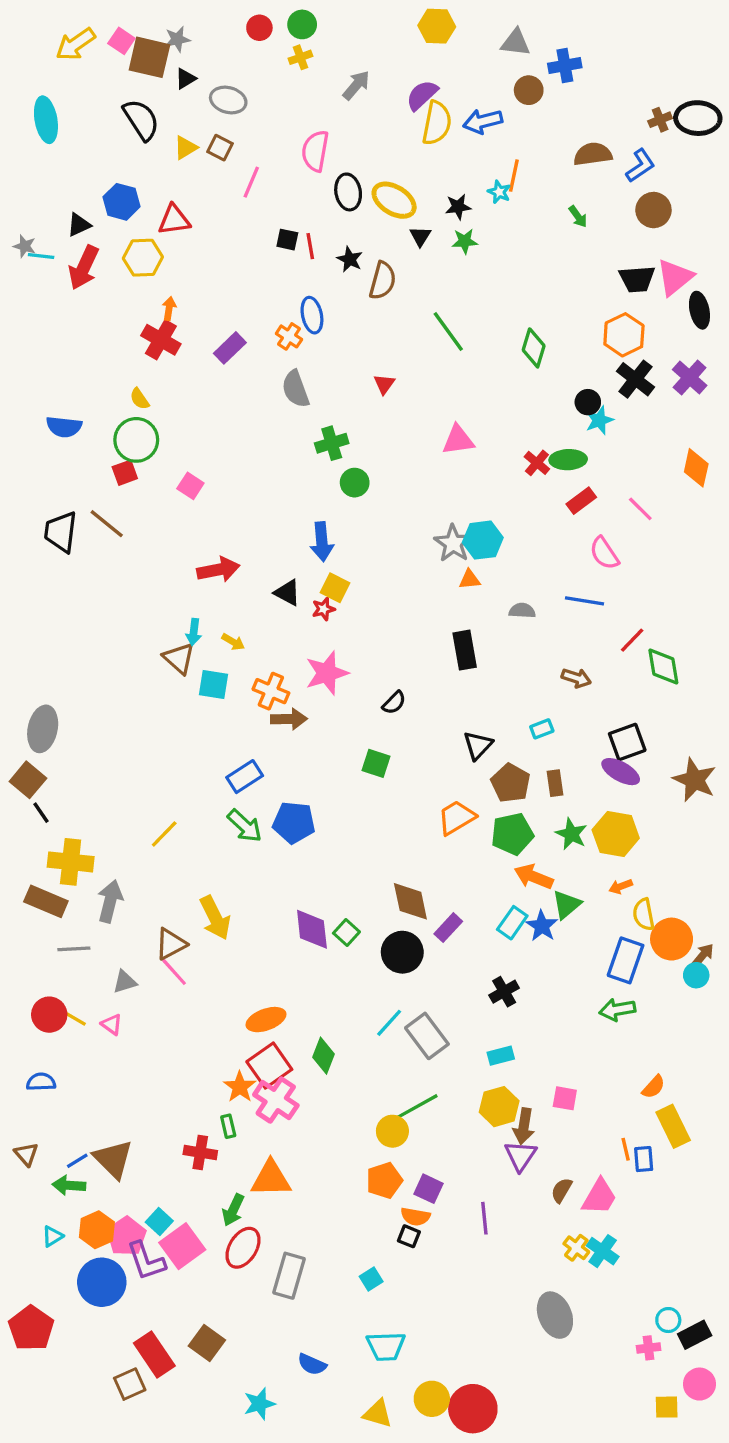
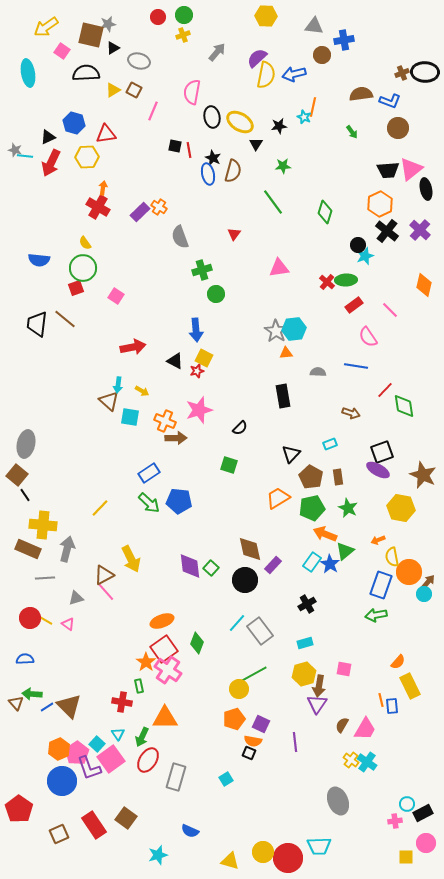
pink square: (121, 41) -> (62, 51), moved
black semicircle: (141, 120) -> (86, 73), turned -60
blue L-shape: (640, 166) -> (390, 101), turned 55
green star: (465, 241) -> (283, 166), moved
blue ellipse: (312, 315) -> (208, 174), moved
orange cross: (289, 336) -> (159, 207), moved
yellow hexagon: (616, 834) -> (401, 508), moved
green arrow: (69, 1185) -> (32, 694), moved
cyan triangle: (53, 1236) -> (118, 734), moved, turned -32
cyan trapezoid: (386, 1346) -> (319, 846), moved
brown square: (130, 1384) -> (59, 834), moved

